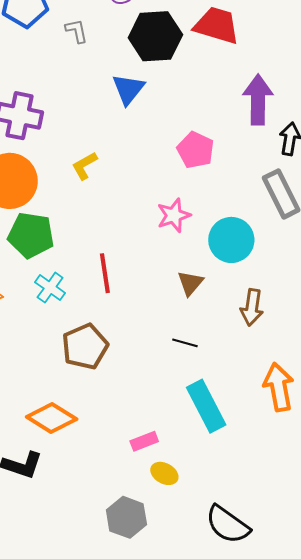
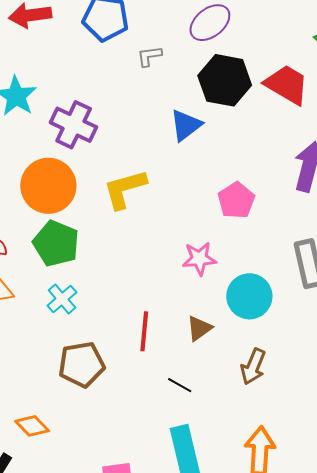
gray L-shape: (77, 31) -> (149, 56), turned -100
yellow L-shape: (85, 166) -> (125, 189), size x1.6
red line: (105, 273) -> (144, 331), moved
orange diamond: (52, 418) -> (32, 426), size x0.7

